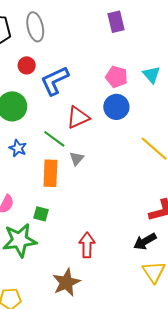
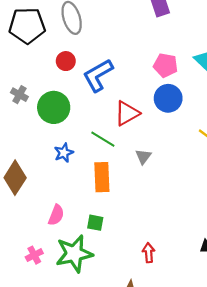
blue star: (18, 148) -> (64, 153), turned 30
gray triangle: (77, 159) -> (143, 157), moved
red arrow: (87, 245) -> (149, 253), size x0.7

